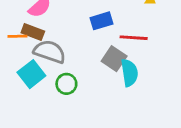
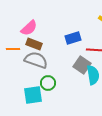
brown rectangle: (33, 32) -> (34, 44), moved
cyan square: (31, 74) -> (33, 95), moved, turned 30

